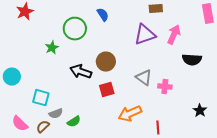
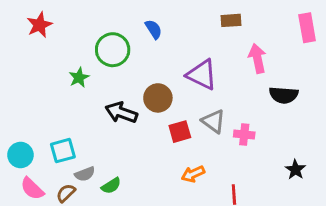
purple triangle: (145, 35) -> (202, 75), moved, turned 45
pink arrow: (174, 35) -> (257, 58), turned -36
cyan circle: (12, 77) -> (20, 155), moved
red square: (107, 90) -> (180, 132), moved
cyan square: (41, 98) -> (63, 151), turned -30
orange arrow: (130, 114) -> (193, 174), size x0.7

